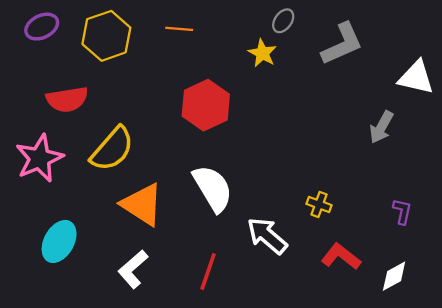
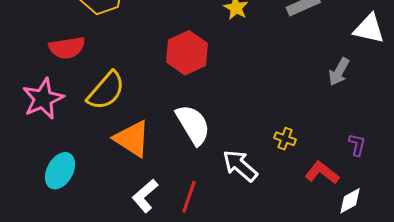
red L-shape: (341, 256) -> (322, 173), moved
white L-shape: (133, 269) -> (145, 196), moved

